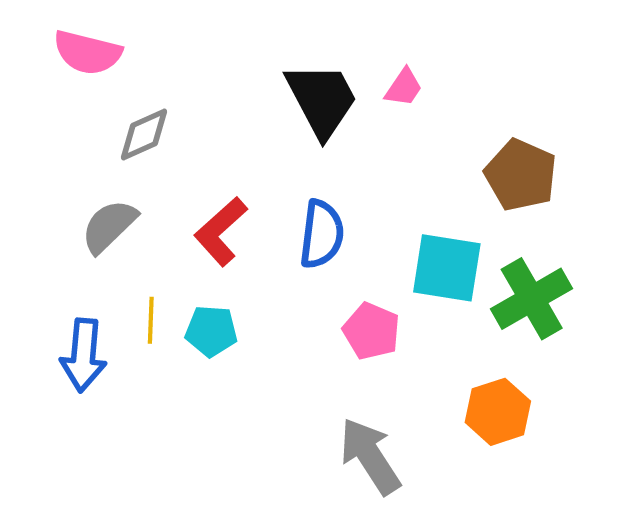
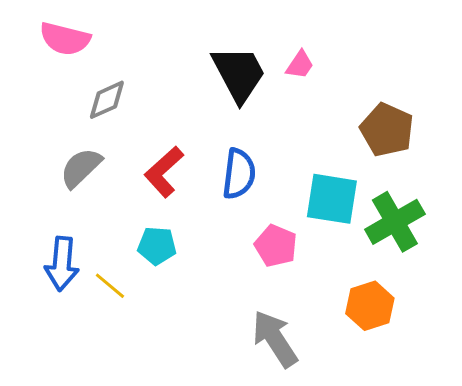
yellow line: (151, 320) -> (110, 286), moved, turned -52

